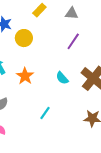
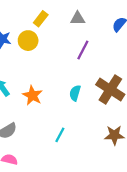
yellow circle: (24, 38) -> (28, 41), moved
cyan semicircle: (62, 78) -> (75, 93), turned 64

